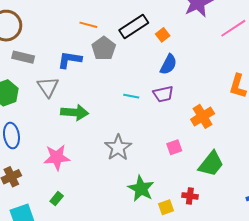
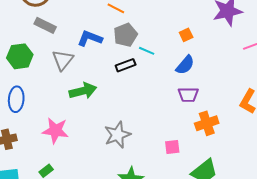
black rectangle: (134, 27) -> (126, 65), moved, size x0.7
purple trapezoid: (163, 94) -> (188, 95), moved
cyan line: (131, 96) -> (147, 51), moved
green arrow: (75, 112) -> (83, 91), turned -32

